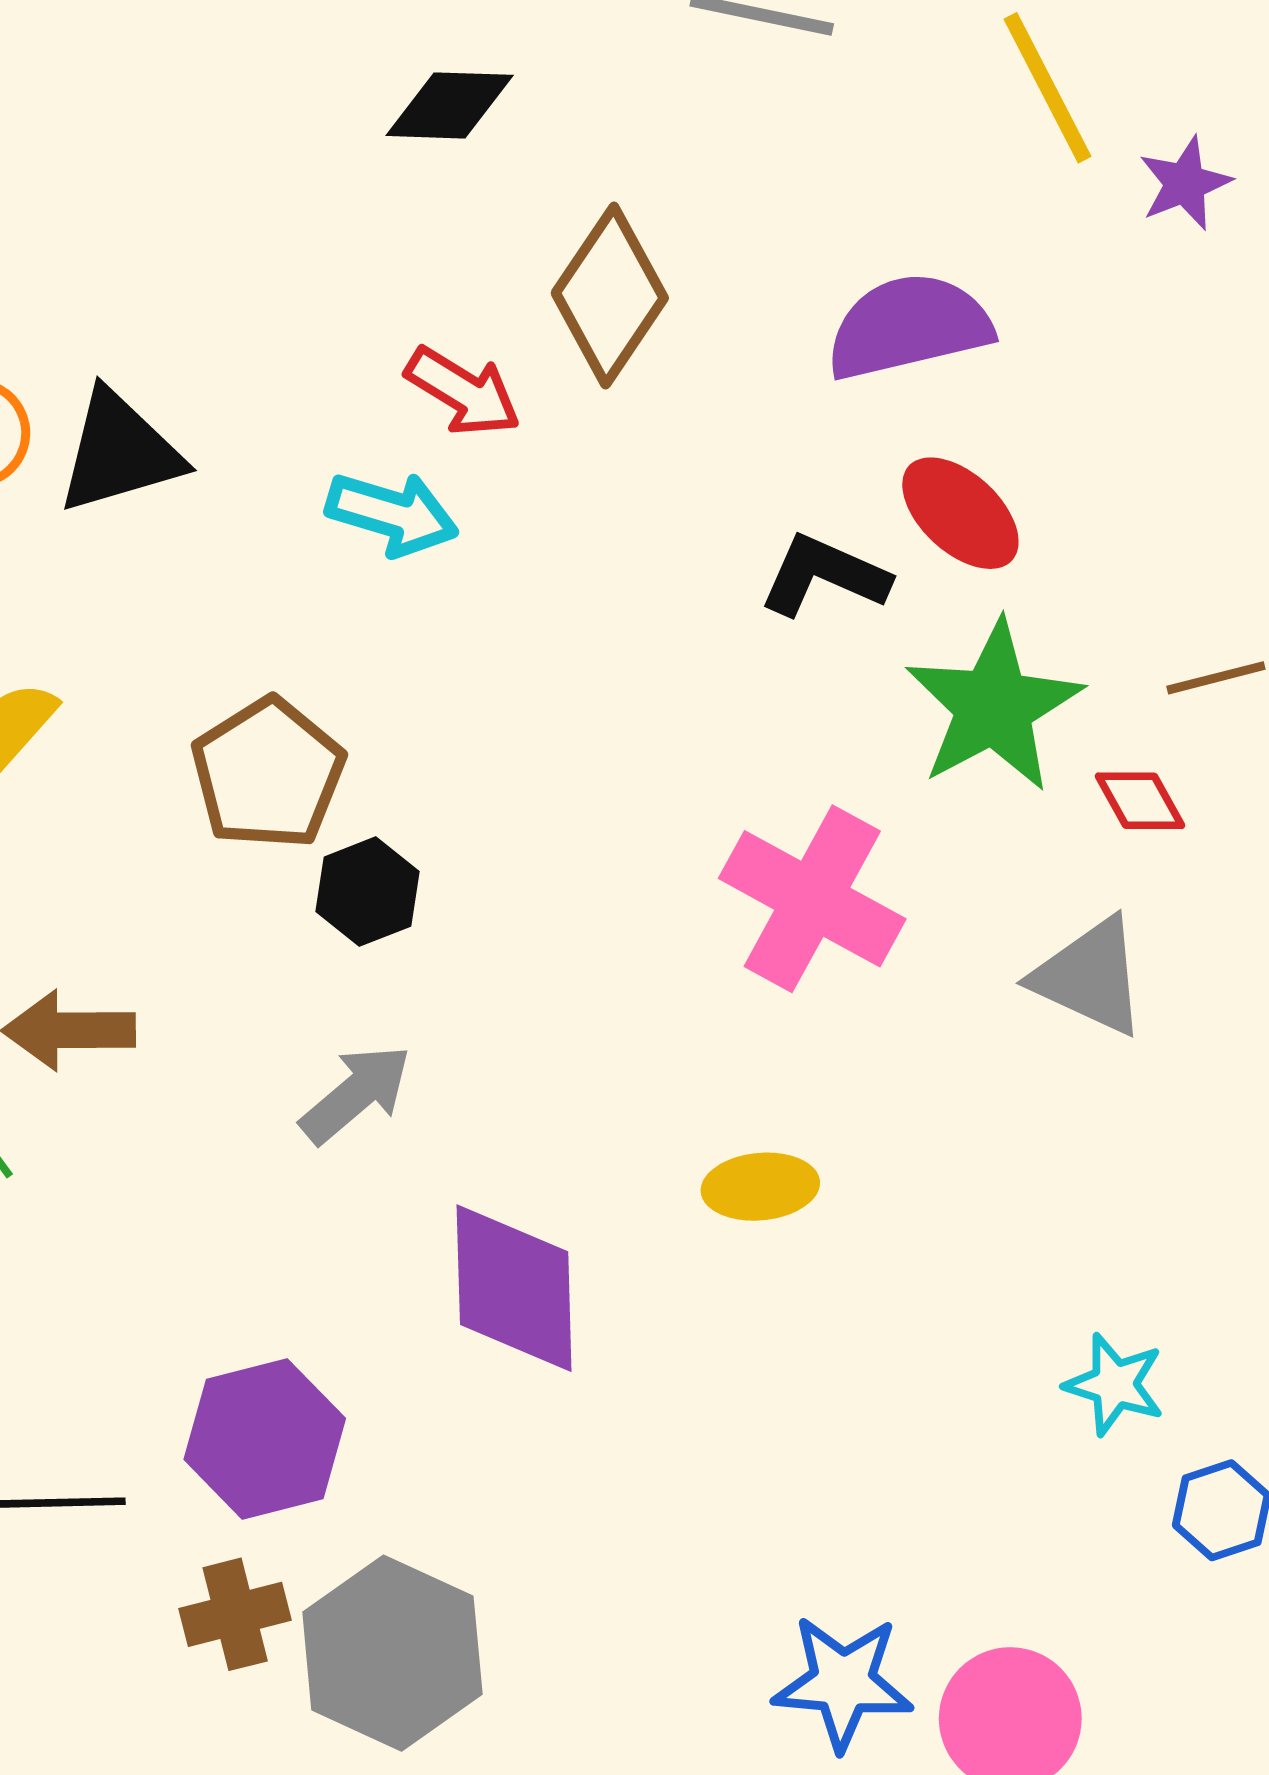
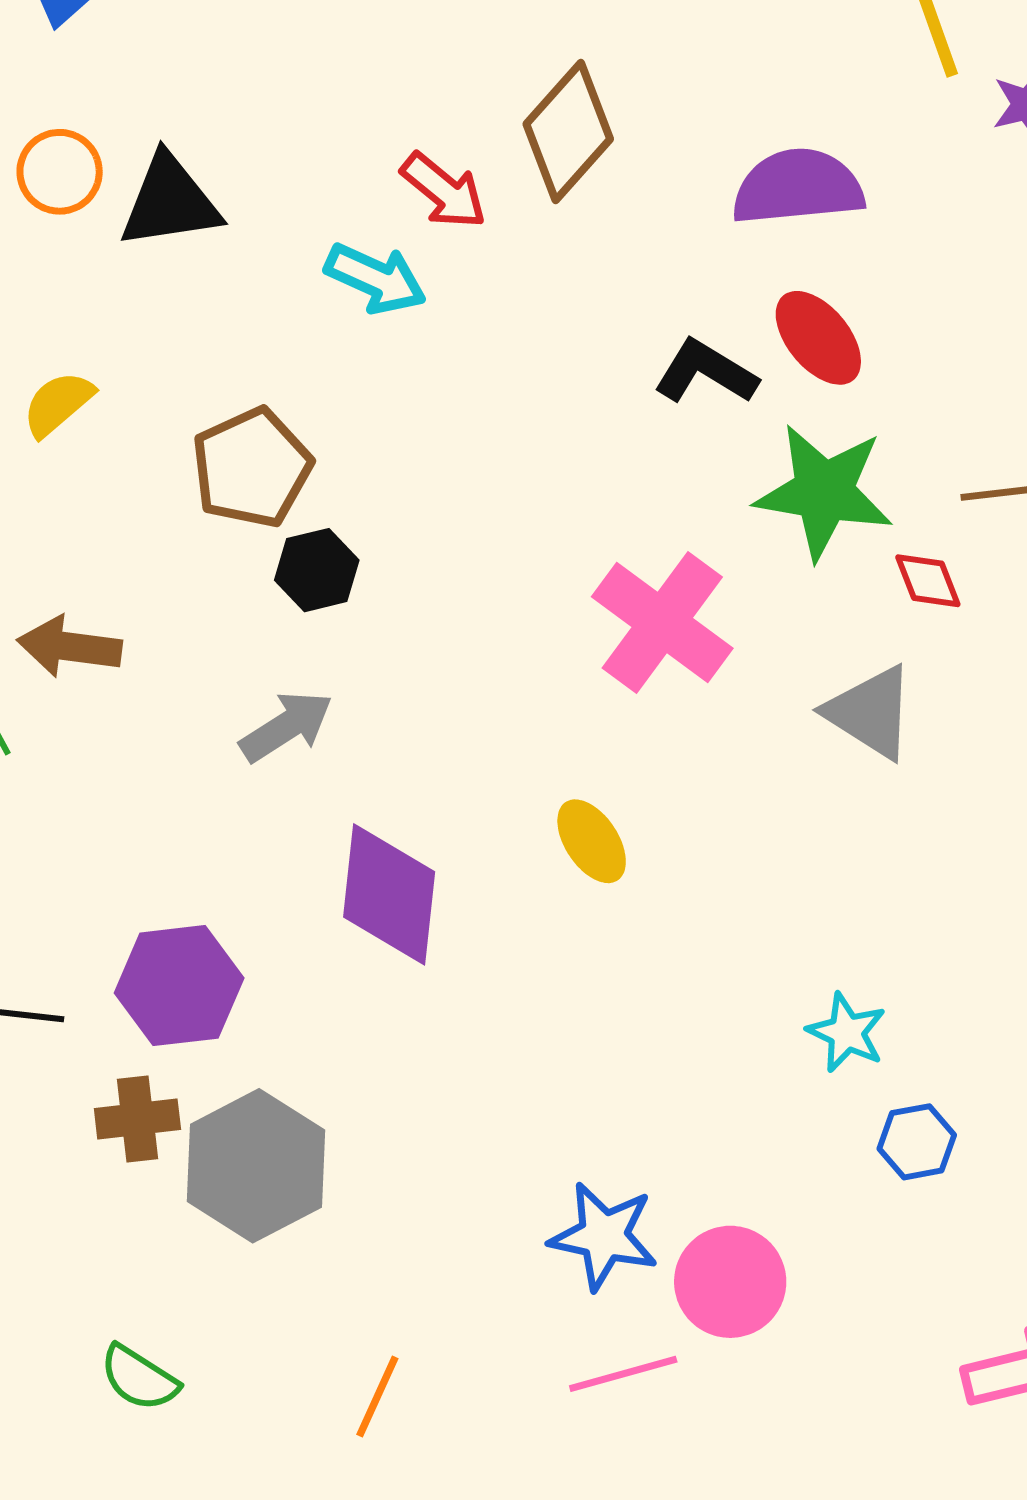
green star: (994, 706) -> (824, 492), turned 30
yellow ellipse: (760, 1187) -> (592, 841), turned 54

